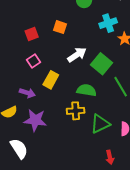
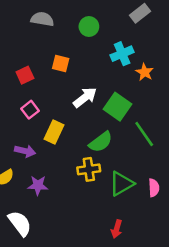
green semicircle: (86, 90) -> (101, 142), turned 138
purple star: (35, 120) -> (38, 185), size x0.7
red arrow: (110, 157) -> (117, 229), moved, turned 32

